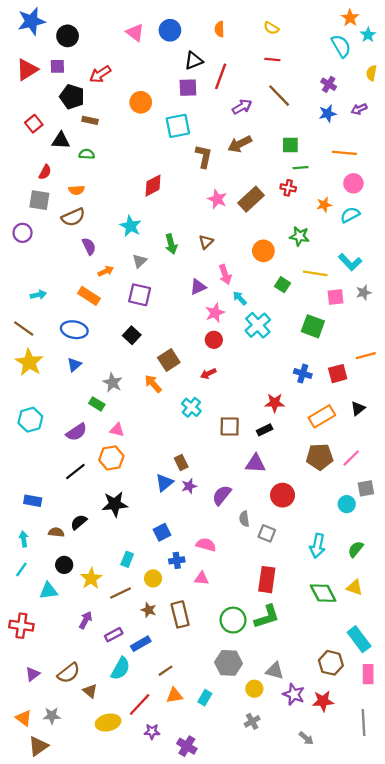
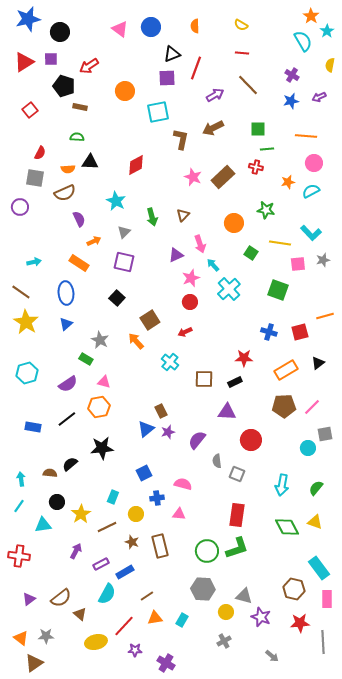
black triangle: (61, 141) -> (90, 162), moved
blue ellipse: (74, 330) -> (66, 293), turned 75
blue rectangle: (33, 501) -> (33, 427), moved
red star: (323, 701) -> (300, 623), moved

